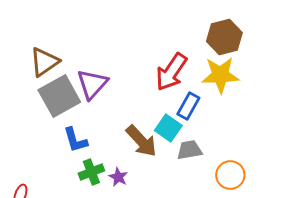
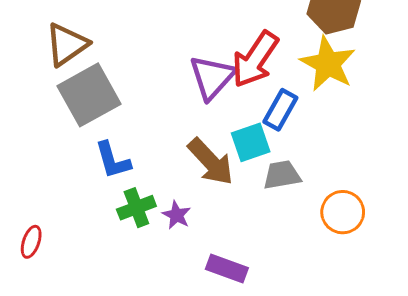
yellow star: (220, 75) -> (328, 64), turned 30
purple triangle: (92, 84) -> (212, 77), moved
cyan square: (168, 128) -> (251, 142), turned 36

